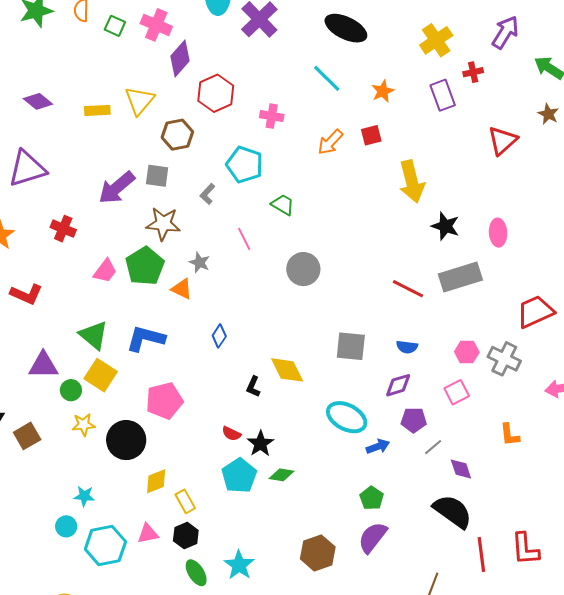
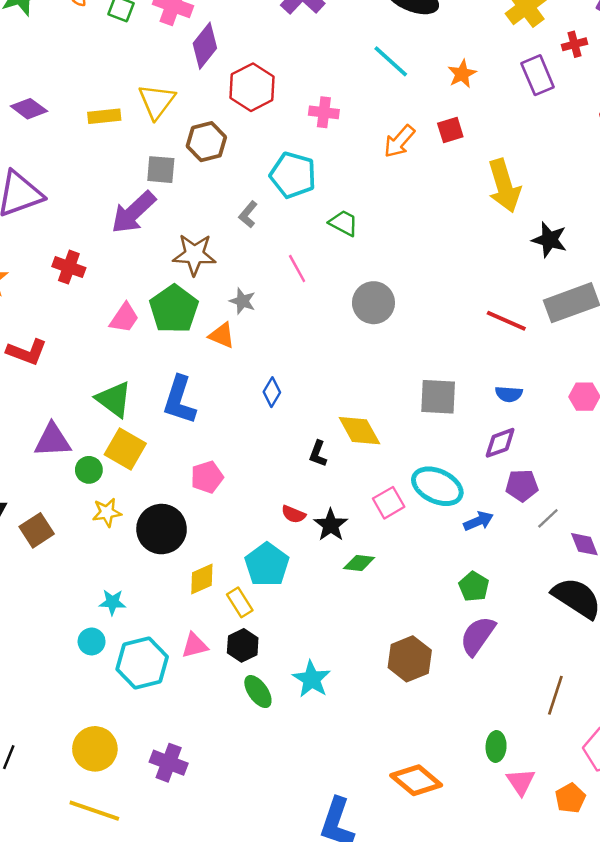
gray square: (157, 176) -> (161, 170), moved
blue L-shape: (146, 338) -> (179, 400), turned -84
pink square: (457, 392) -> (389, 503), moved
pink pentagon: (164, 401) -> (207, 477), size x0.7
cyan pentagon: (239, 476) -> (267, 565), moved

